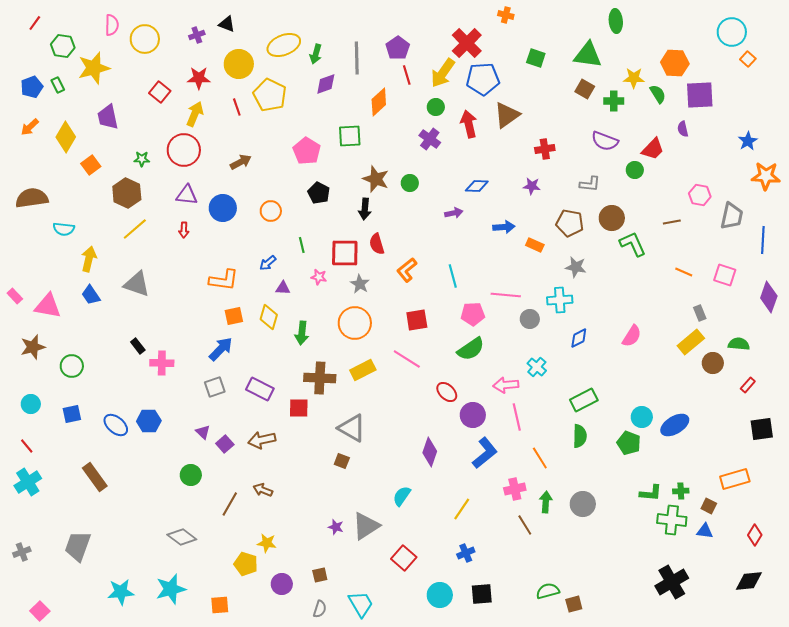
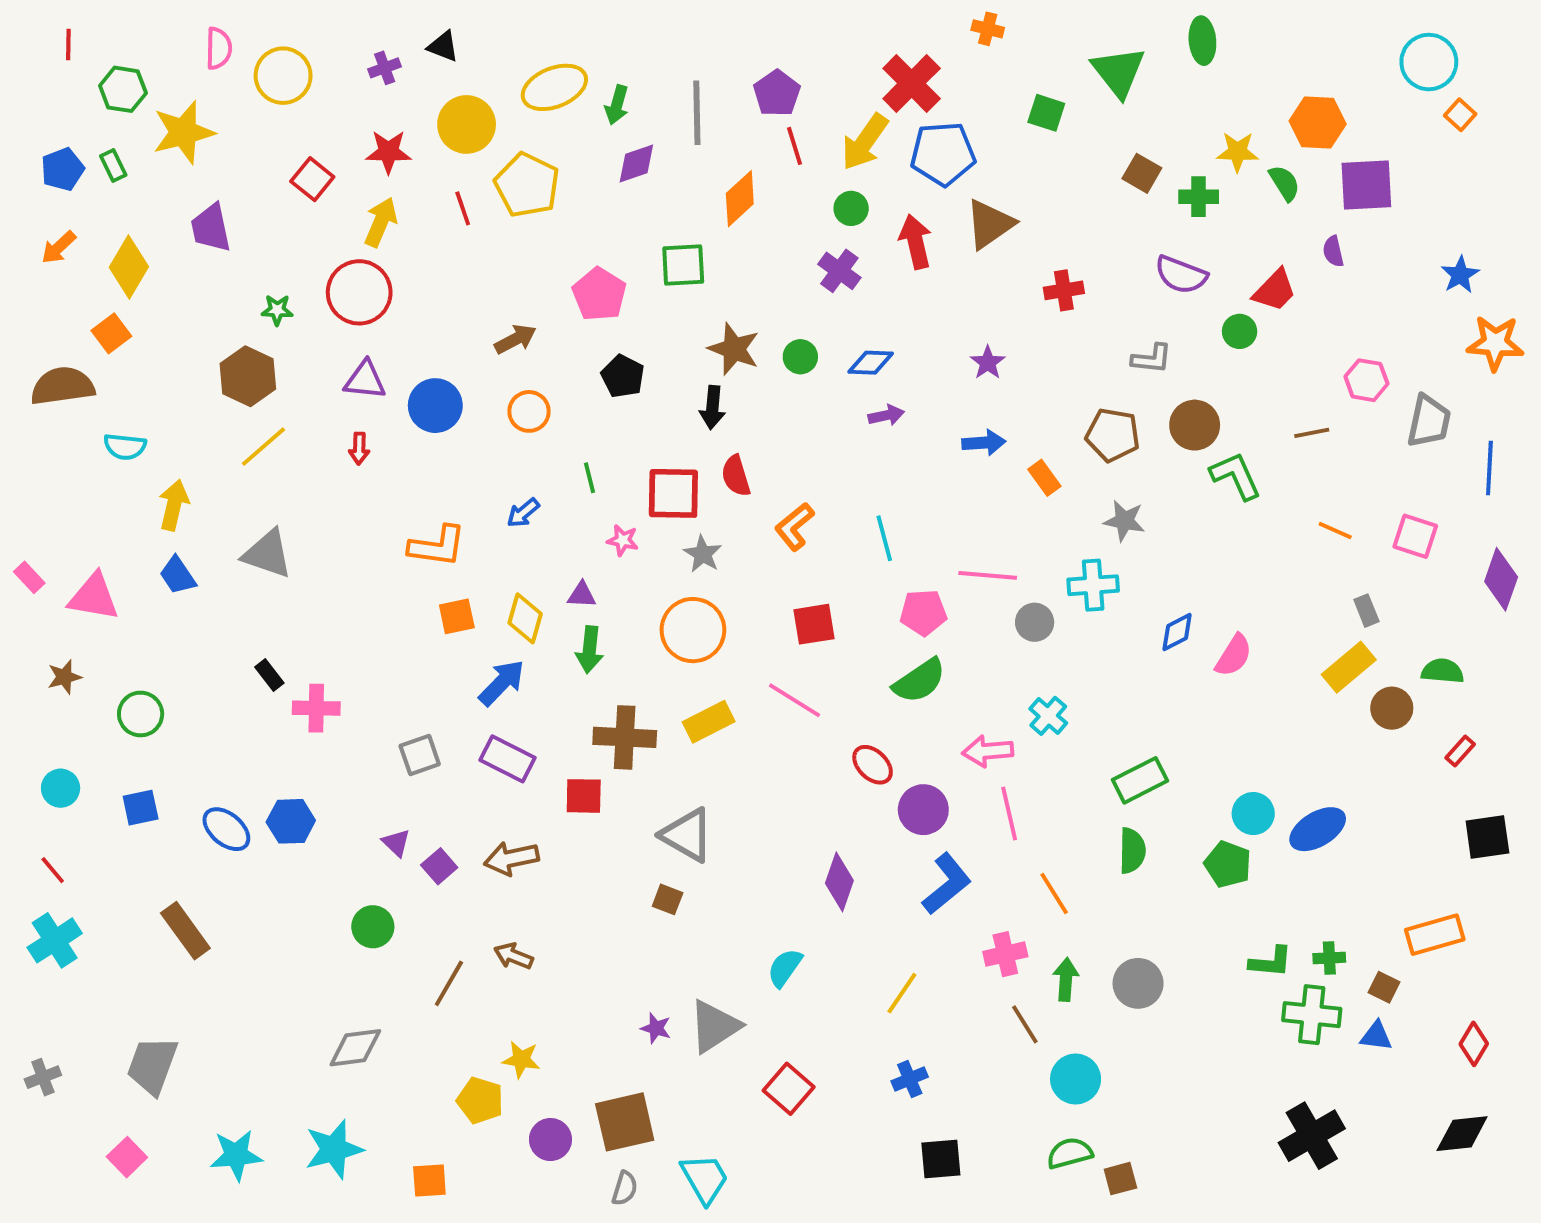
red line: (35, 23) -> (68, 44), turned -35
green triangle: (588, 55) -> (1119, 72), moved, turned 44
brown arrow: (241, 162) -> (515, 339), moved
orange square: (91, 165) -> (111, 333), moved
blue diamond: (477, 186) -> (871, 363), moved
purple star: (532, 186) -> (988, 363), moved, turned 30
orange rectangle: (535, 245) -> (1044, 478), turned 30
purple triangle: (283, 288) -> (582, 595), moved
blue diamond: (579, 338) -> (1177, 632), moved
brown star: (33, 347) -> (64, 677), size x0.7
blue arrow: (221, 349) -> (502, 683), moved
gray diamond: (182, 537) -> (355, 1048), turned -44
brown square: (320, 575) -> (625, 1122), size x2.0
cyan circle: (440, 595) -> (1076, 1079), moved
pink square: (40, 611) -> (127, 1157), moved

